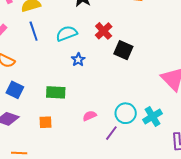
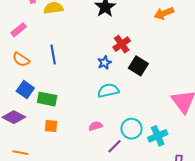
blue line: (34, 31) -> (53, 54), moved
cyan semicircle: (67, 33) -> (108, 91), moved
blue star: (78, 60) -> (104, 63), moved
green rectangle: (56, 92) -> (47, 99), moved

